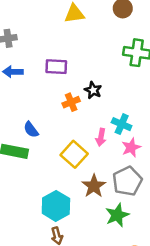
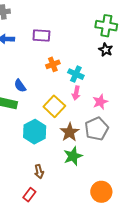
black star: (93, 90) -> (106, 50), moved
cyan cross: (122, 124) -> (76, 74), moved
cyan hexagon: (56, 206) -> (35, 132), moved
green star: (117, 215) -> (73, 156), moved

